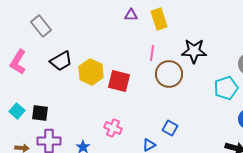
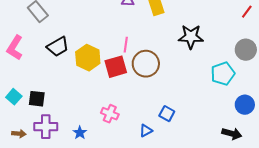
pink line: (152, 53) -> (126, 45), moved
brown circle: (169, 74) -> (146, 64), moved
red square: (119, 81) -> (116, 67), turned -30

